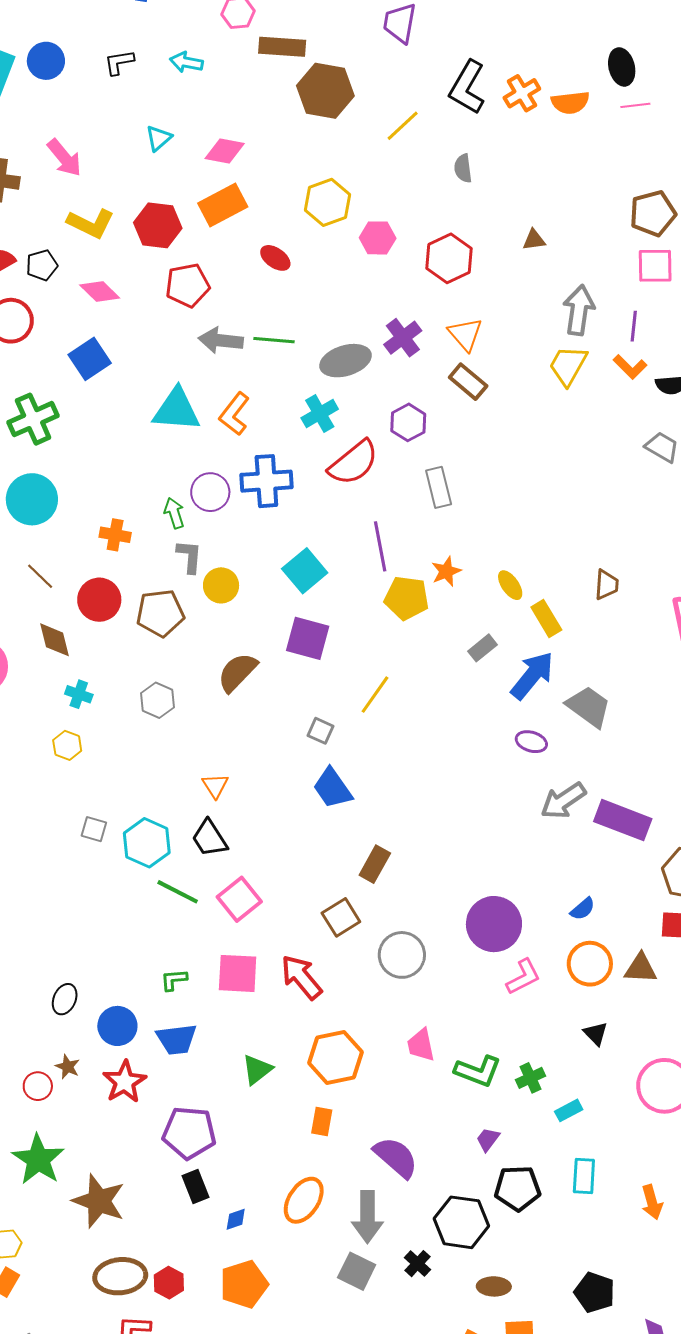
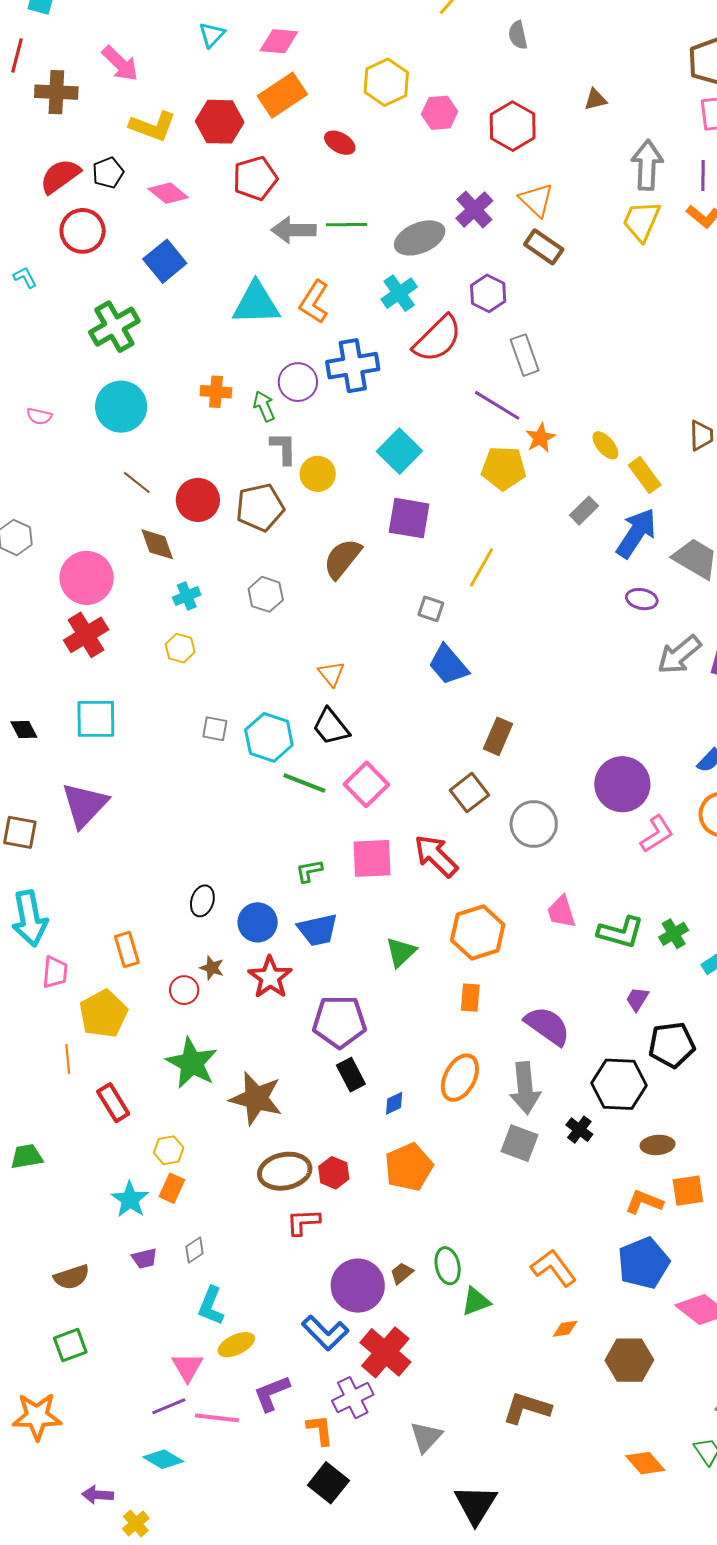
orange cross: (115, 535) -> (216, 392), moved
purple line: (380, 546) -> (497, 405), moved, turned -42
cyan cross: (79, 694) -> (187, 596), turned -36

